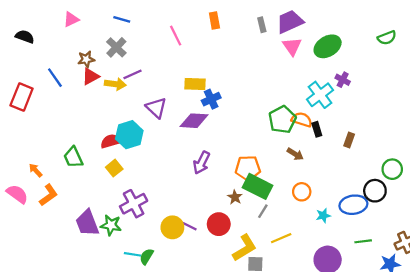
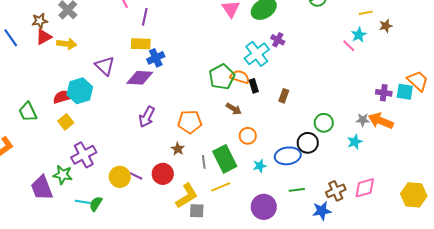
purple line: (133, 74) -> (145, 17), moved, turned -54
green rectangle: (258, 186) -> (225, 159), moved, turned 36
orange circle: (302, 192) -> (248, 136), moved
gray line: (263, 211) -> (204, 162), turned -40
purple trapezoid: (87, 223) -> (42, 188), moved

